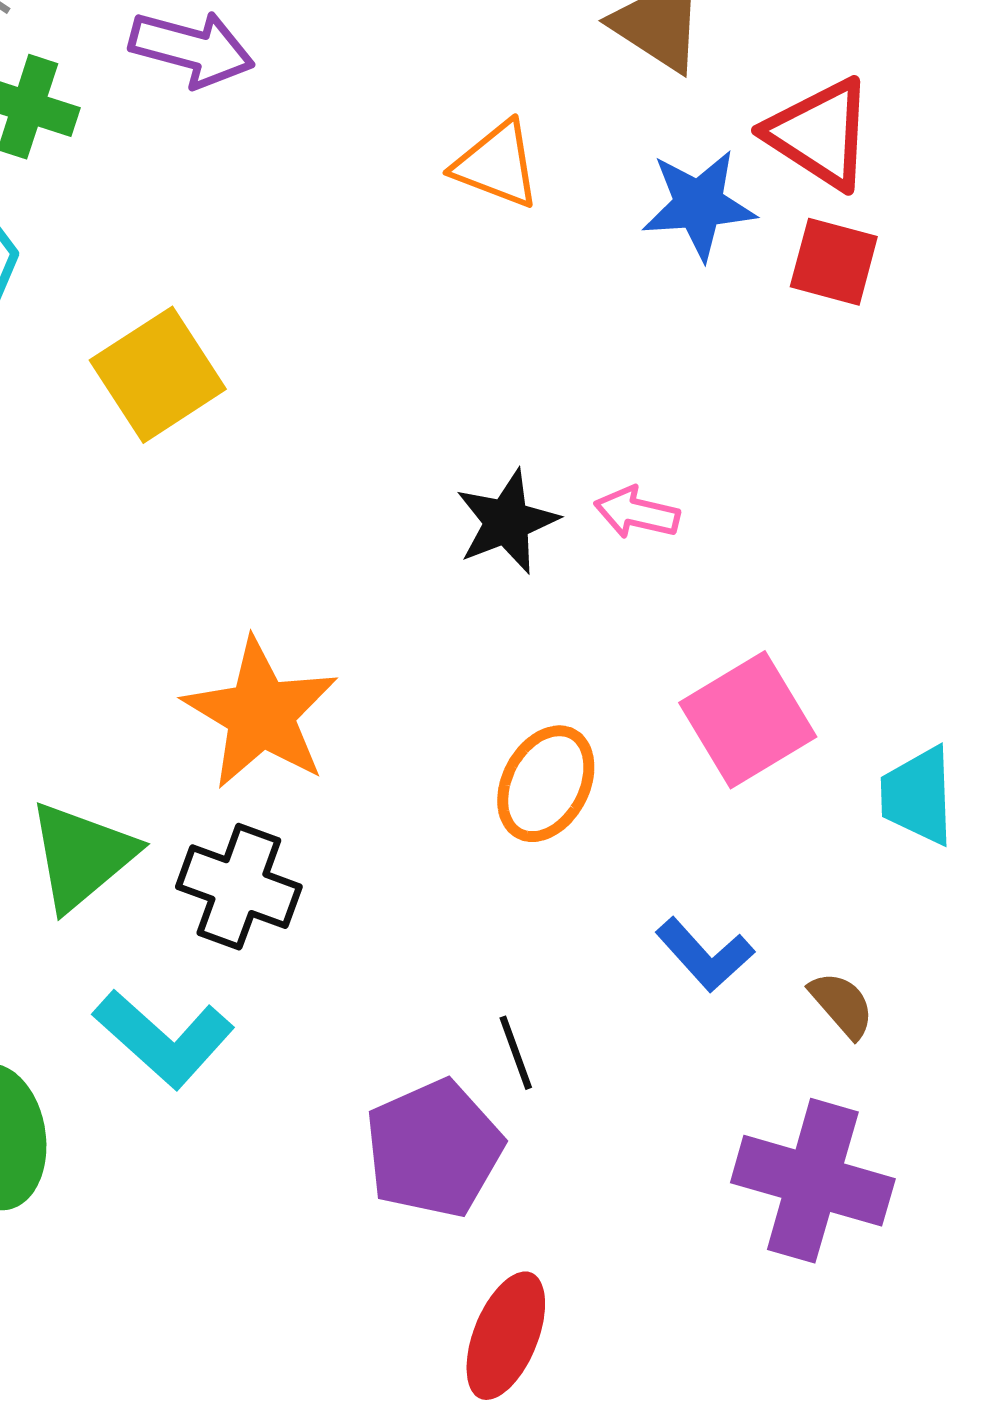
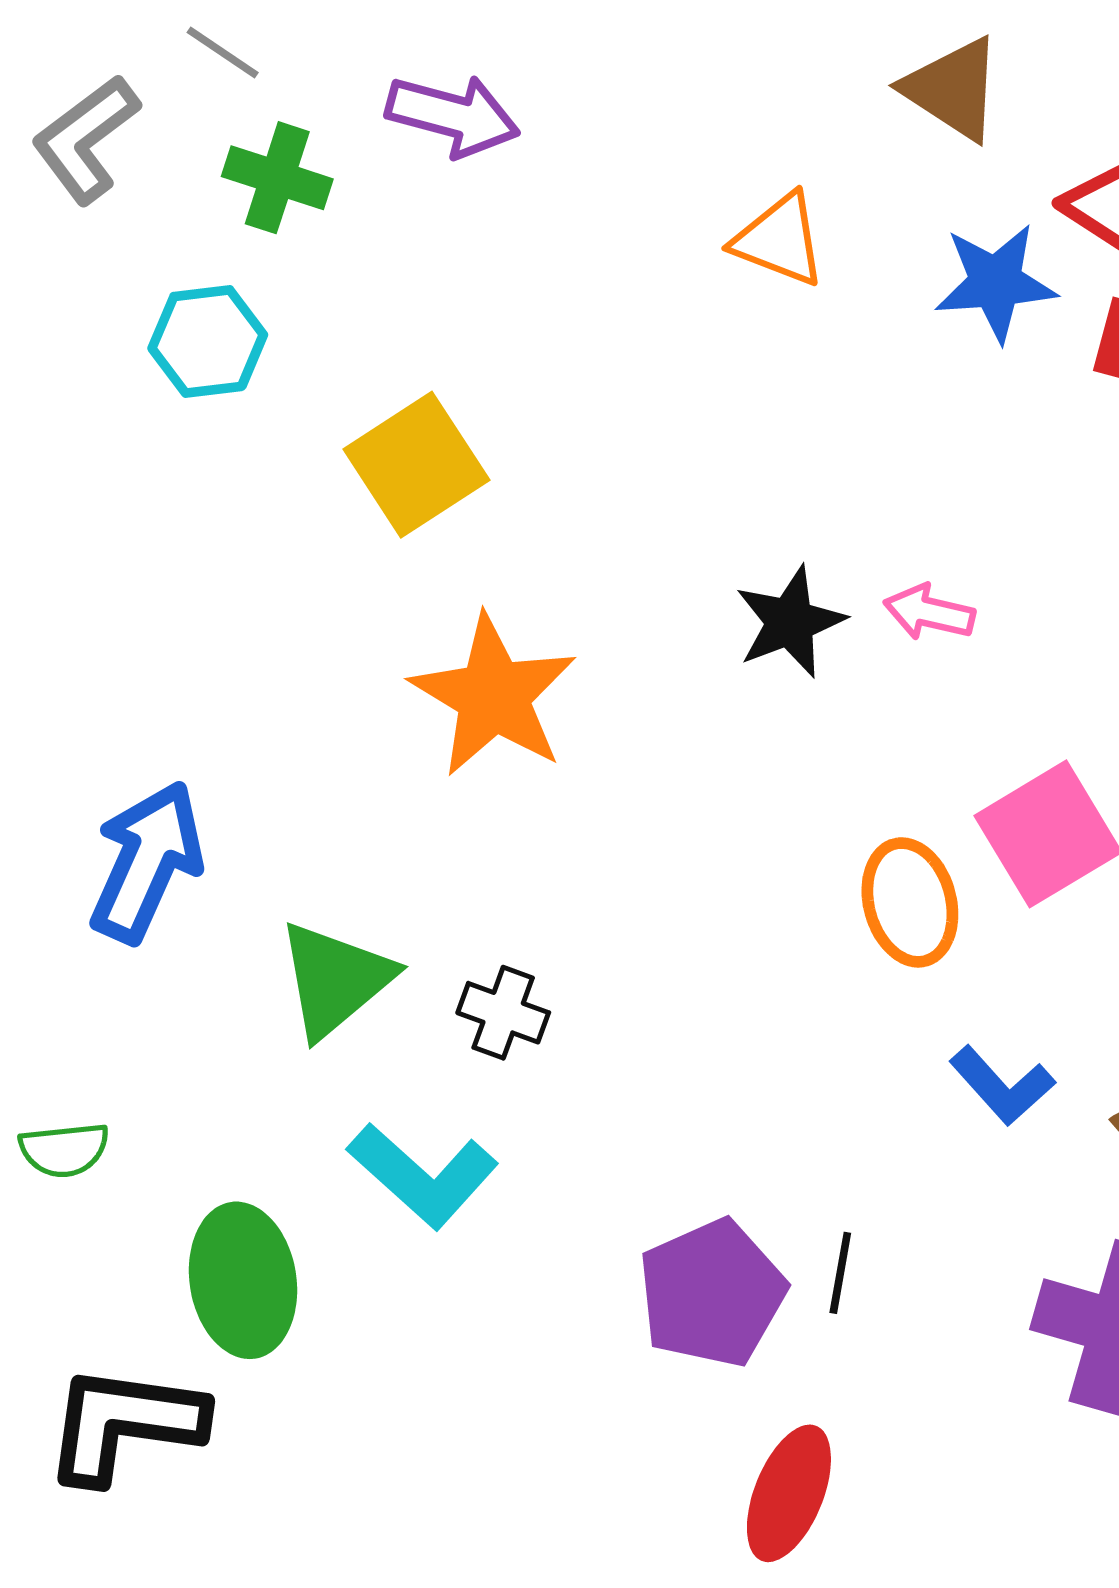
orange star: (261, 714) -> (494, 696), moved
orange ellipse: (546, 784) -> (910, 902), moved, turned -43
black cross: (239, 887) -> (503, 1013), size x0.7
black line: (516, 1053) -> (840, 1273), moved, turned 30

